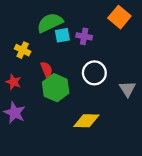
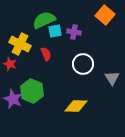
yellow cross: (23, 50) -> (20, 44), size x1.5
red semicircle: (47, 69) -> (46, 54), moved
red star: (13, 82) -> (10, 64), moved
green hexagon: (56, 88) -> (32, 91), moved

